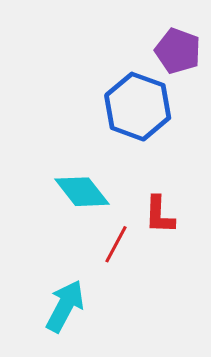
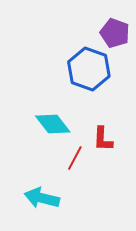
cyan arrow: (65, 306) -> (42, 198), turned -104

